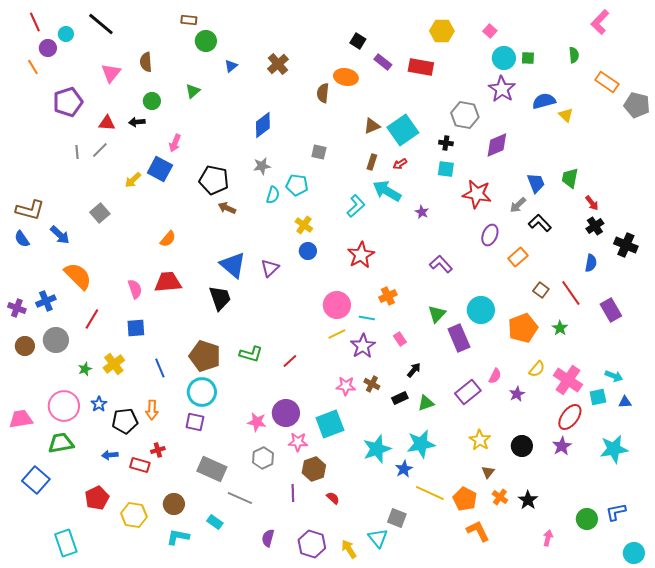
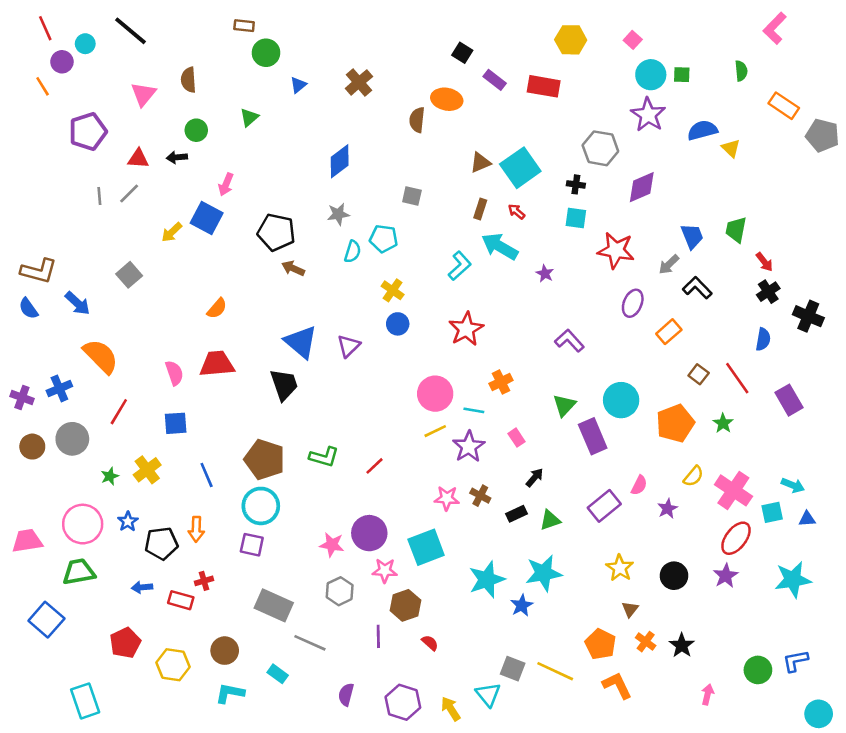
red arrow: (400, 164) -> (516, 212), turned 72
yellow line: (430, 493) -> (555, 671), moved

